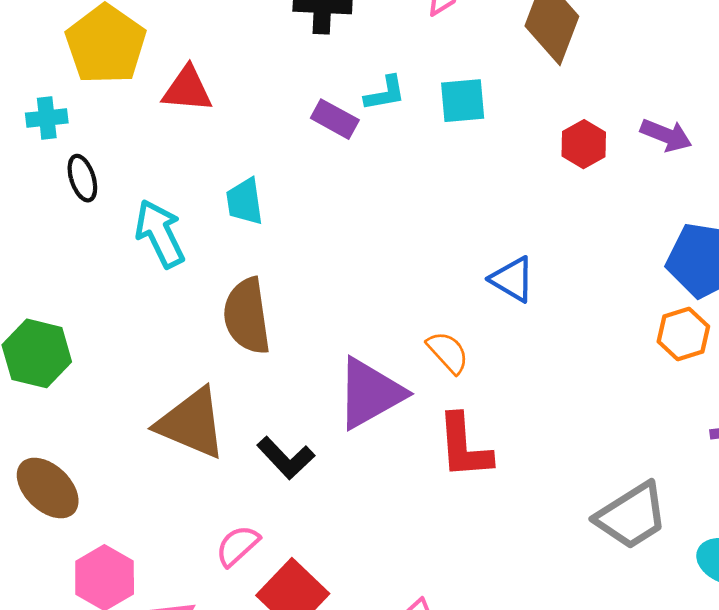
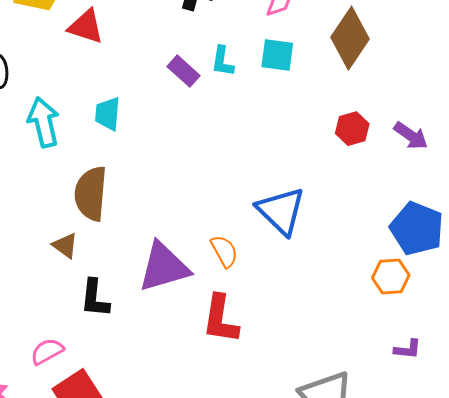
cyan L-shape: (385, 93) -> (222, 61), turned 96
cyan square: (463, 101) -> (277, 55), moved
blue triangle: (512, 279) -> (281, 211), size x1.5
brown triangle: (191, 423) -> (65, 246), moved, size x0.5
black L-shape: (286, 458) -> (95, 298), turned 36

